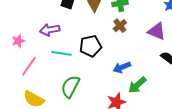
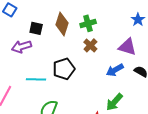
purple arrow: (50, 30) -> (21, 47), moved
blue arrow: (122, 67) -> (115, 70), moved

